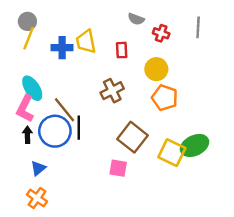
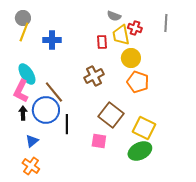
yellow trapezoid: (86, 42) -> (121, 35), moved
black line: (79, 128) -> (67, 124), moved
green ellipse: (195, 145) -> (140, 151), moved

